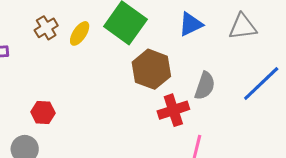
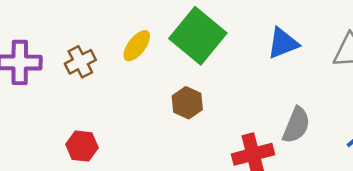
brown cross: (46, 28) -> (80, 62), moved
brown hexagon: (151, 69) -> (187, 103), moved, size x0.6

